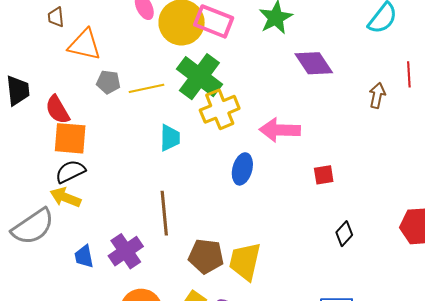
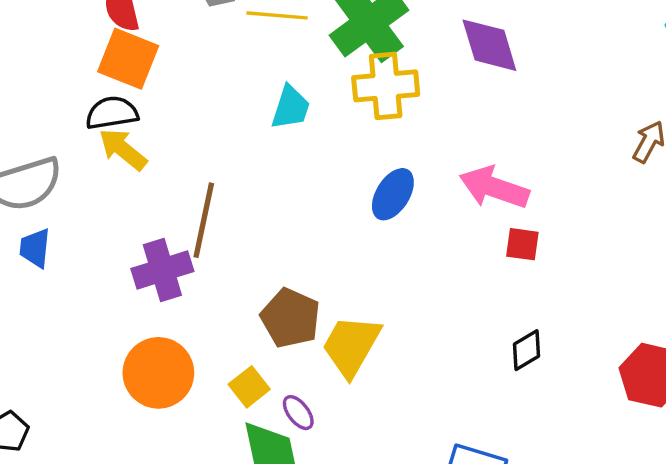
purple diamond: (314, 63) -> (489, 45), moved
pink arrow: (280, 130) -> (494, 188), moved
yellow arrow: (66, 197) -> (123, 149), moved
brown line: (164, 213) -> (204, 220), moved
blue trapezoid: (84, 256) -> (35, 248), moved

